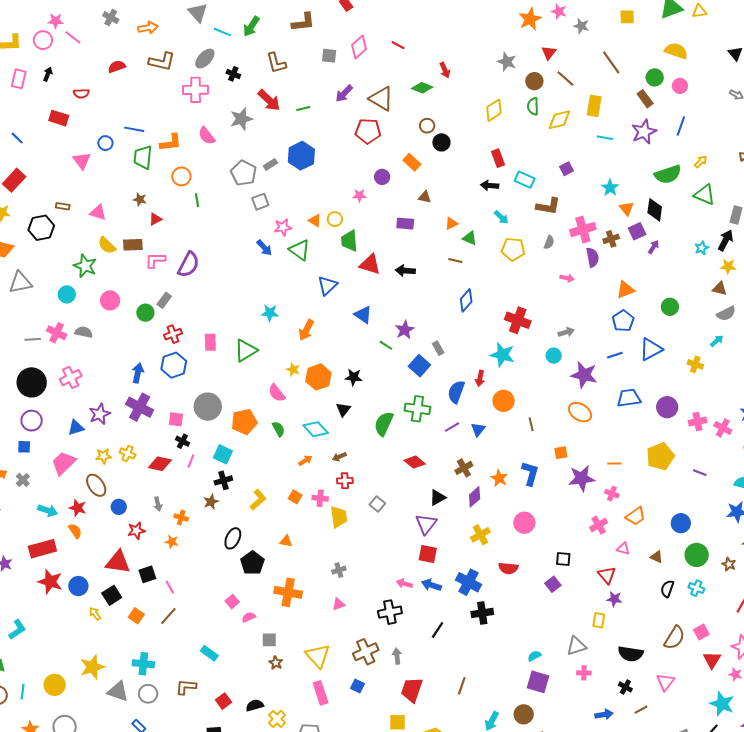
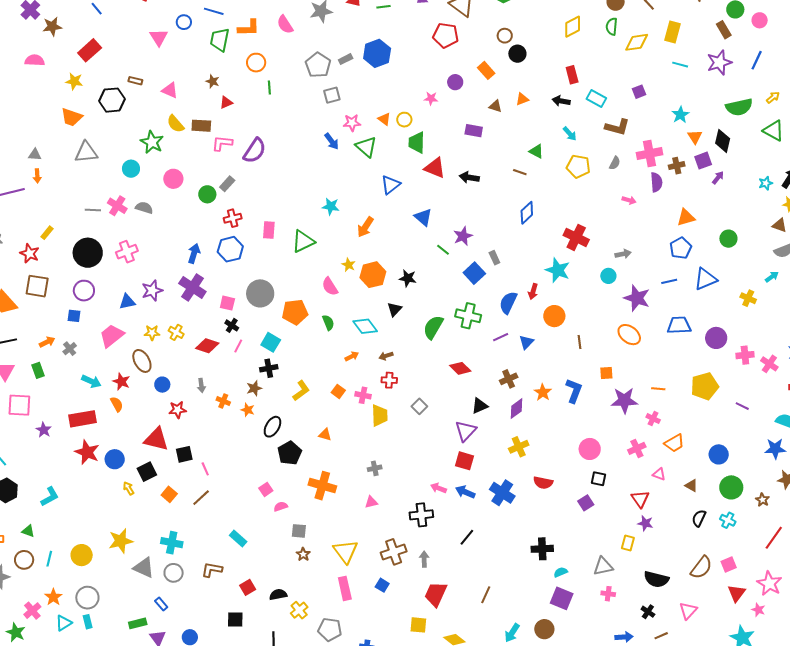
orange triangle: (451, 223) -> (522, 99), moved
pink circle: (524, 523) -> (590, 449), moved
orange star: (172, 542) -> (248, 410), moved
black cross: (482, 613) -> (542, 549), moved

